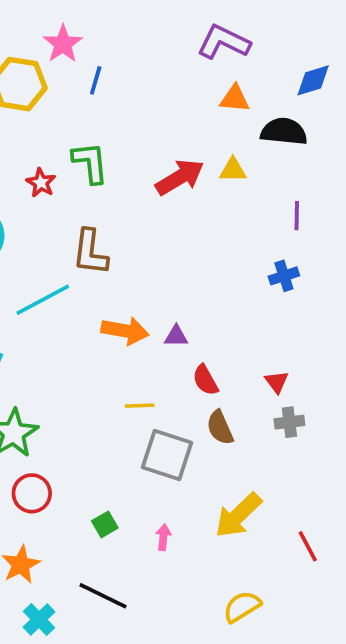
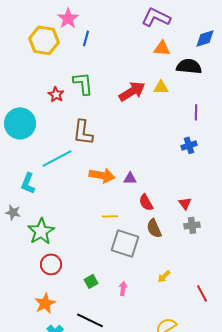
yellow arrow: (238, 515) -> (164, 276), size x0.5

